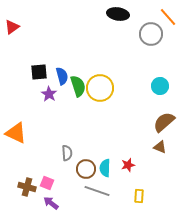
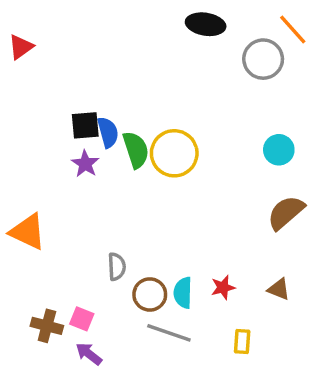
black square: (39, 72) -> (85, 125), moved
brown triangle: (160, 147) -> (279, 289), moved

